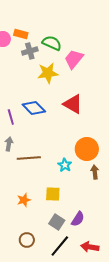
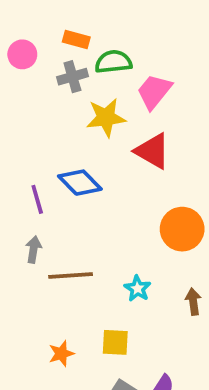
orange rectangle: (21, 34) -> (76, 40), moved
green semicircle: (52, 43) -> (113, 62), turned -30
red triangle: (73, 104) -> (152, 151), moved
orange circle: (87, 149) -> (182, 229), moved

